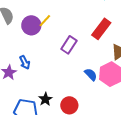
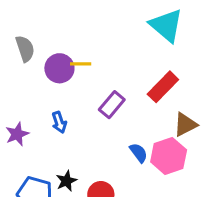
yellow line: (45, 21) -> (81, 64), turned 40
blue arrow: (25, 62) -> (59, 122), moved

